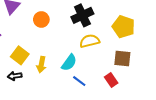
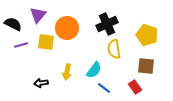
orange circle: (41, 19) -> (67, 28), size x1.5
yellow semicircle: (90, 41) -> (114, 49), turned -84
yellow square: (20, 55) -> (46, 42), moved, turned -30

